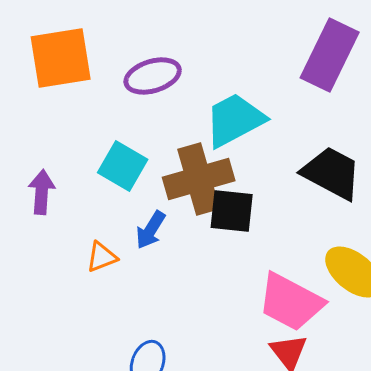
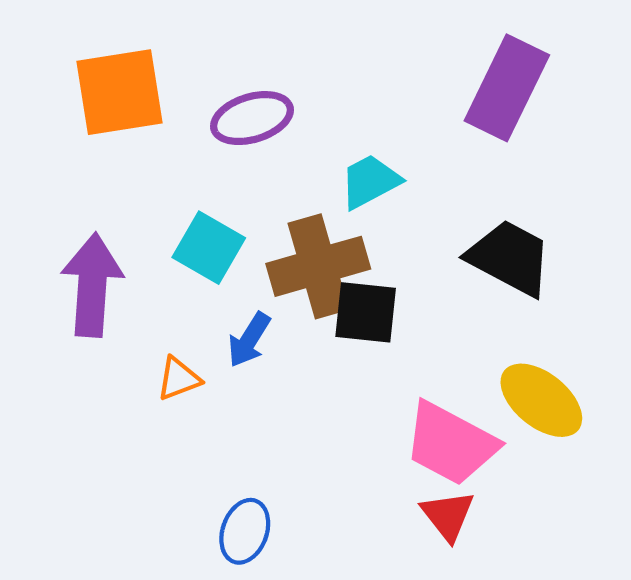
cyan trapezoid: (235, 120) -> (370, 181), size x0.7
purple arrow: (42, 192) -> (92, 285), size x1.6

